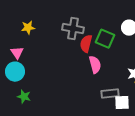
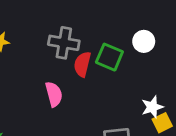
pink semicircle: (95, 65) -> (54, 94), moved

